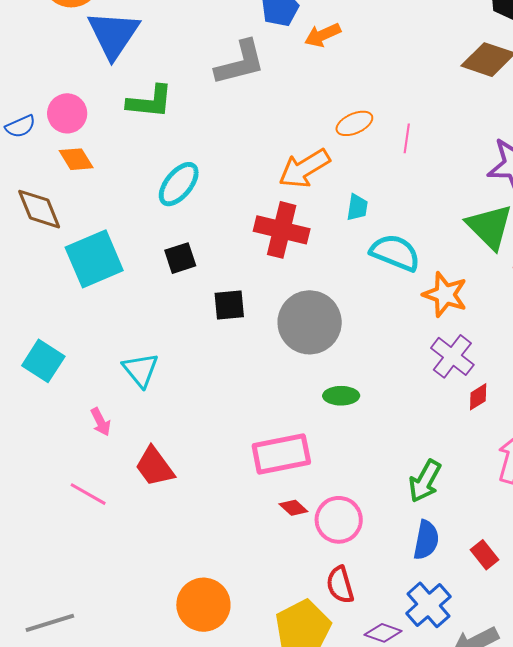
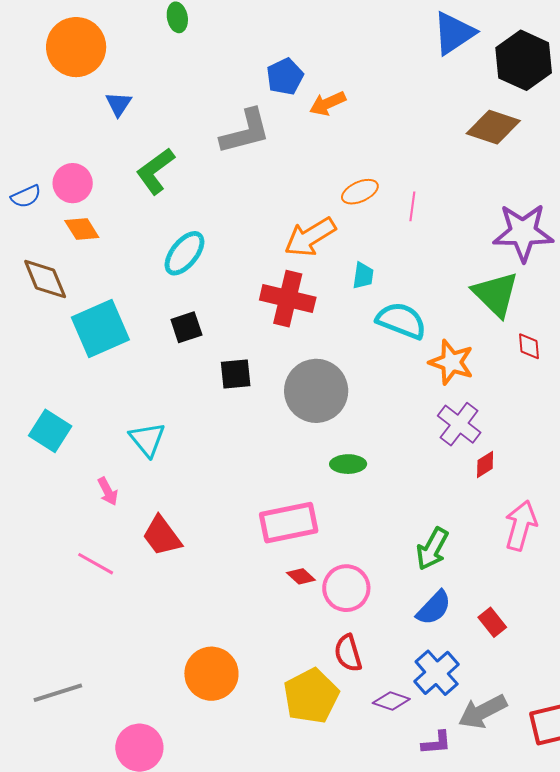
blue triangle: (114, 34) -> (119, 104), size x0.5
green L-shape: (150, 102) -> (155, 171), turned 138
blue semicircle: (426, 540) -> (434, 608), turned 33

